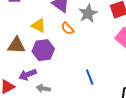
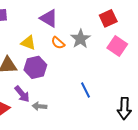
gray star: (88, 13) -> (80, 39), moved
purple arrow: (28, 75) -> (22, 94), turned -102

